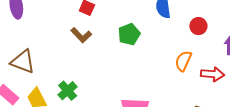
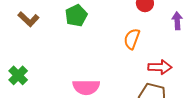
red arrow: (212, 74) -> (160, 67), moved

